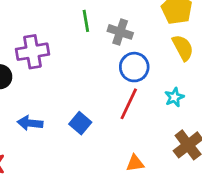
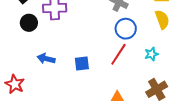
blue square: (80, 123) -> (82, 63), turned 35

